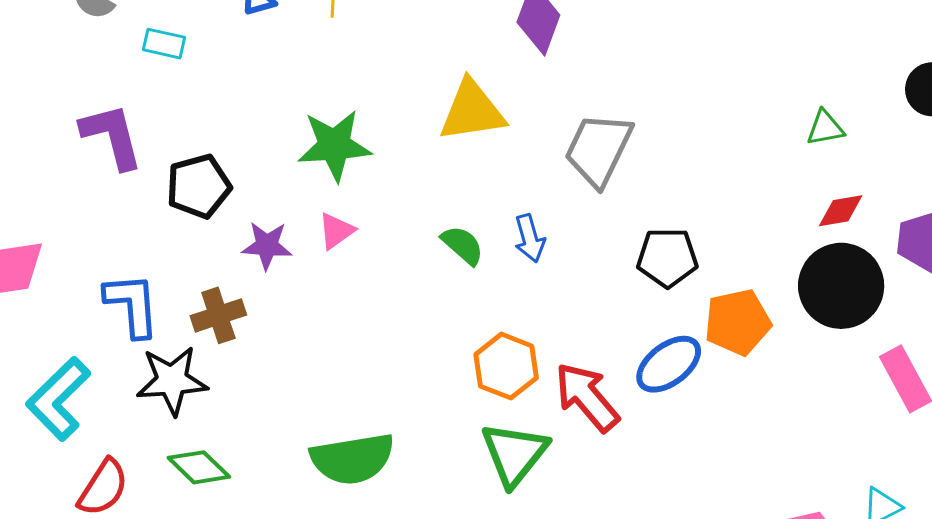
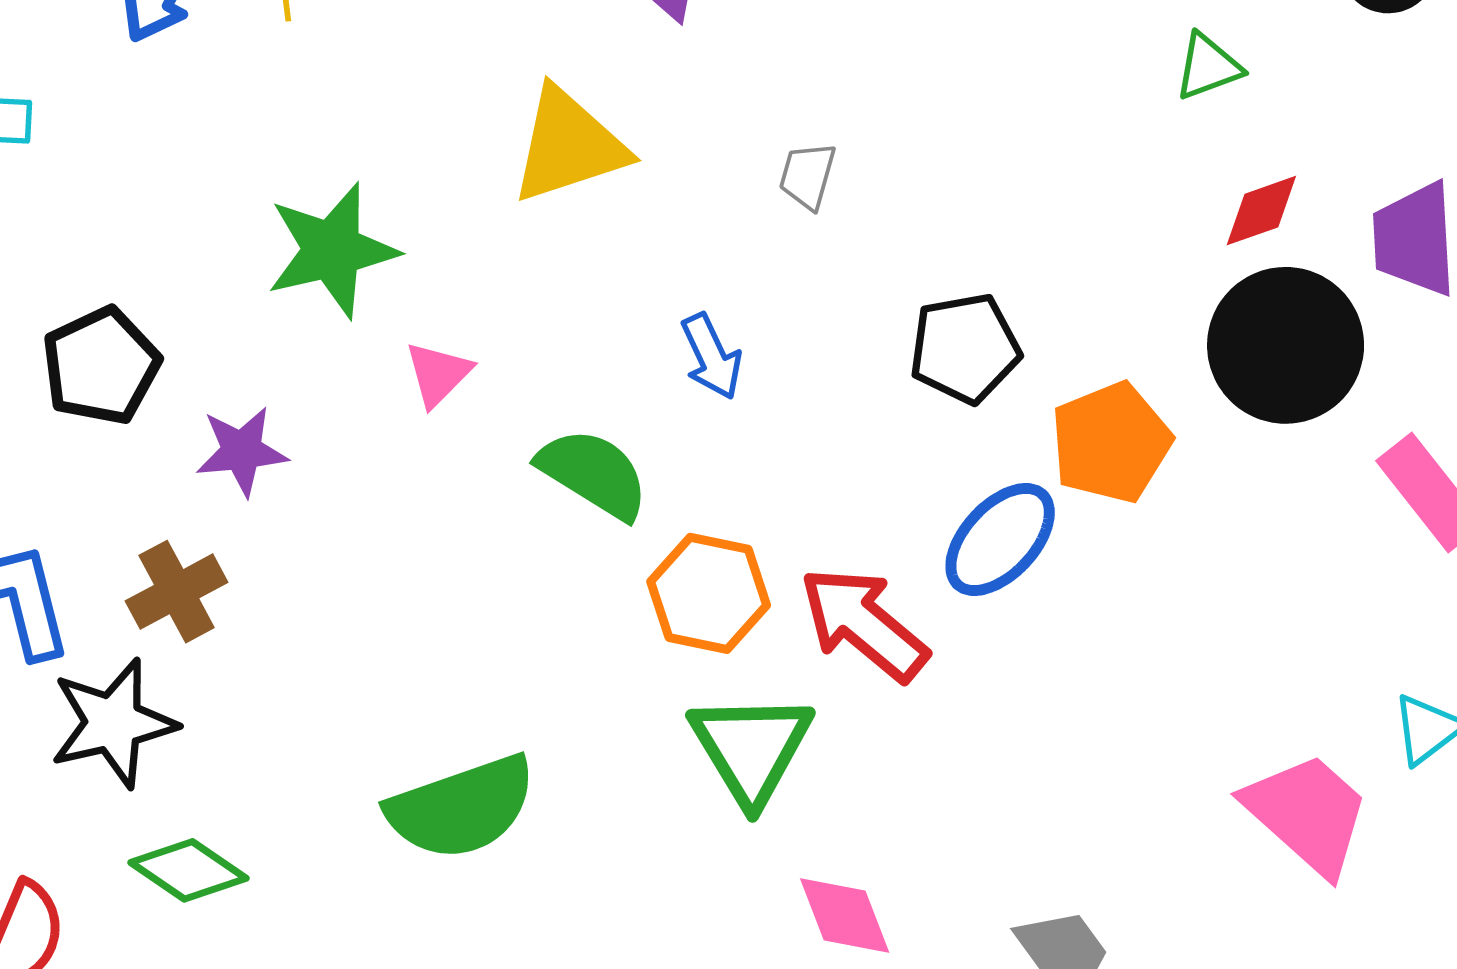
gray trapezoid: (598, 149) -> (807, 176), size x0.5
pink triangle: (336, 231) -> (438, 374), moved
green semicircle: (463, 245) -> (593, 473), moved, size x1.4

